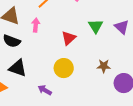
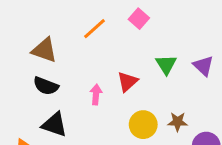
pink arrow: (36, 25) -> (96, 95), moved
yellow circle: (64, 68) -> (143, 125), moved

